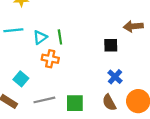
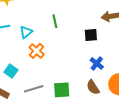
green line: (60, 37) -> (55, 21), moved
orange cross: (50, 59) -> (37, 51), turned 35

